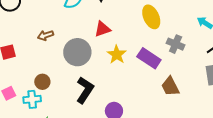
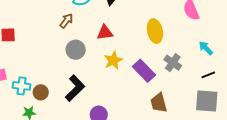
brown arrow: (45, 35) -> (66, 21), moved, turned 133
gray circle: (77, 52) -> (76, 50), size x0.7
brown circle: (42, 82) -> (41, 92), moved

